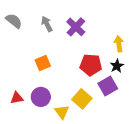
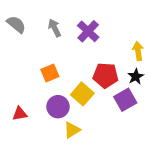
purple circle: (41, 97) -> (58, 107), moved
yellow square: (82, 99) -> (82, 94), moved
yellow triangle: (62, 112) -> (72, 130), turned 35

